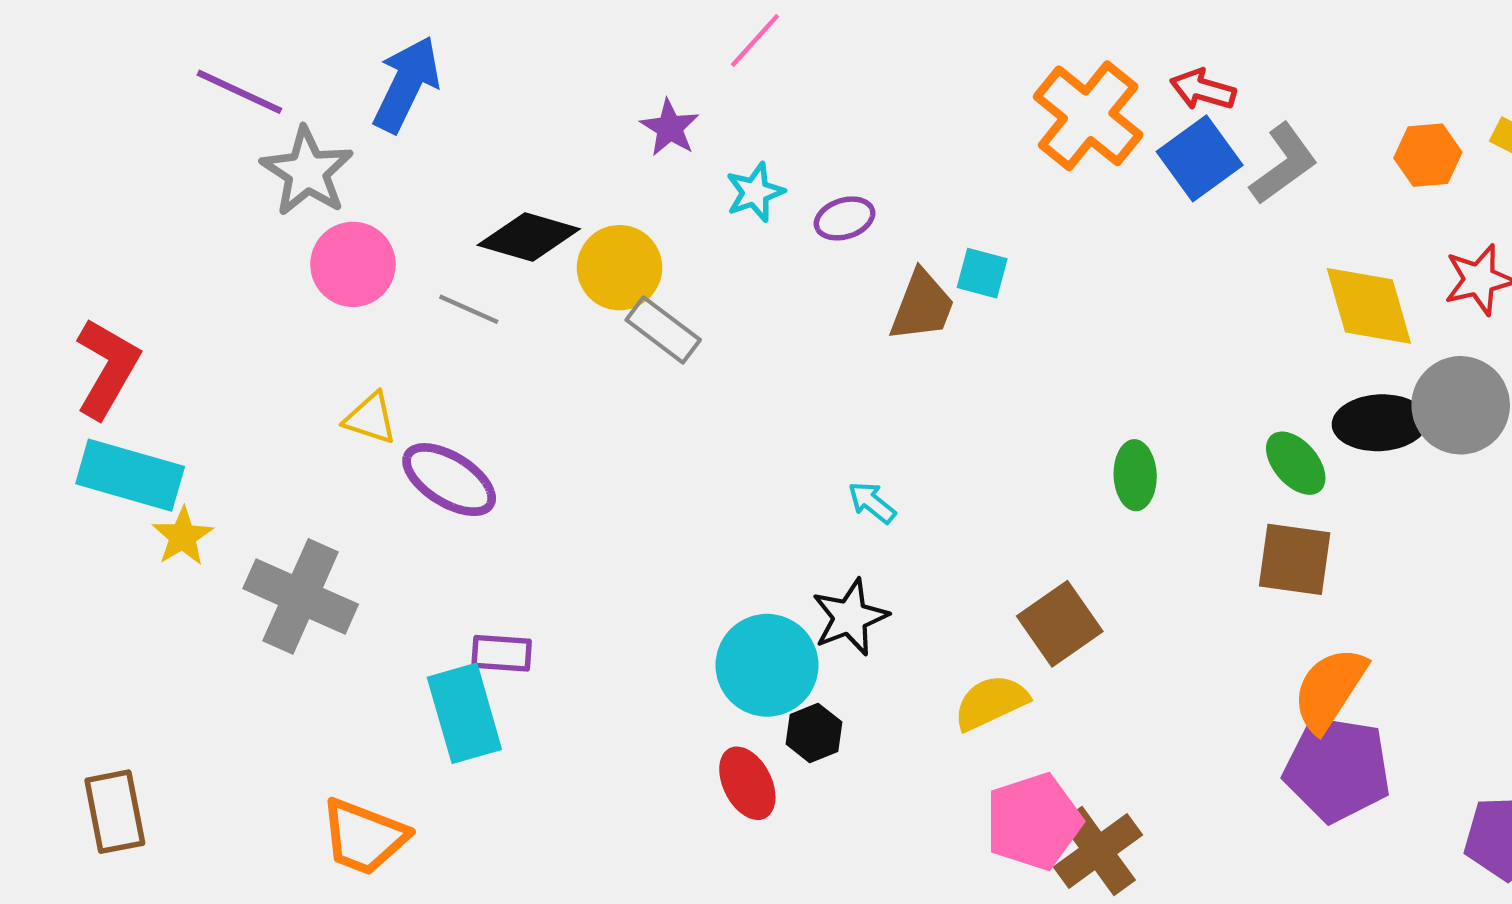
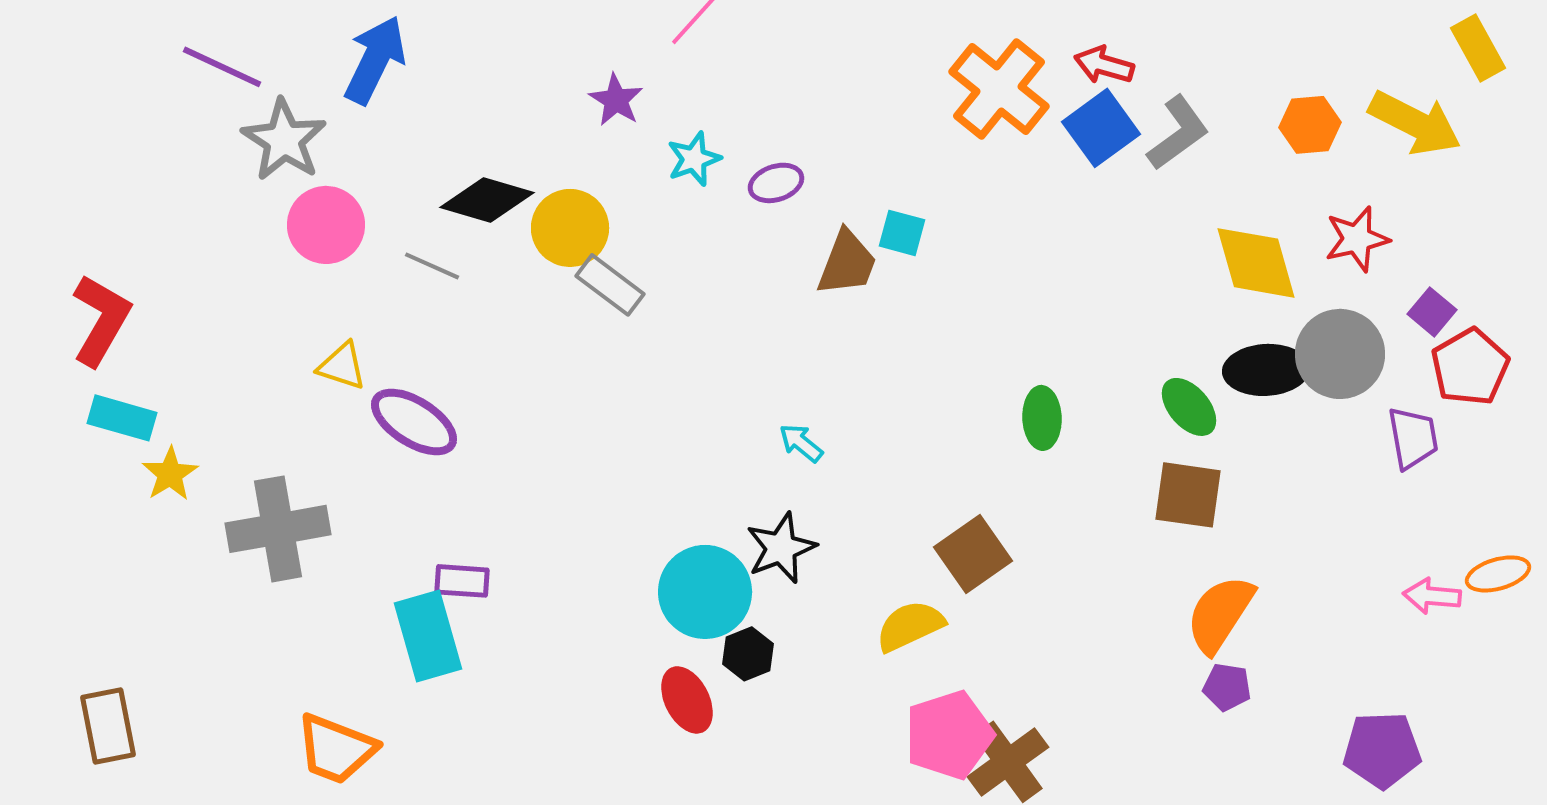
cyan rectangle: (130, 475) -> (122, 418), size x0.7
gray cross: (301, 596) -> (278, 529), turned -34
purple pentagon: (1337, 769) -> (1227, 687), size x0.5

